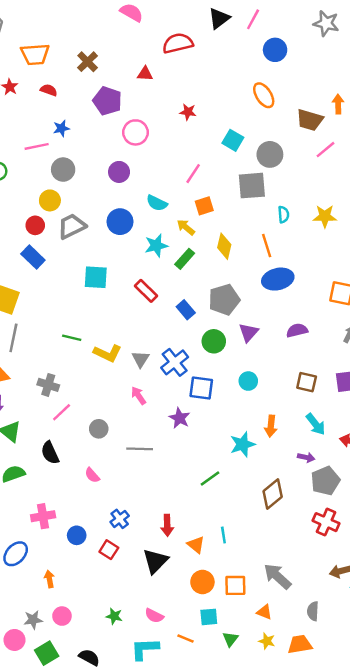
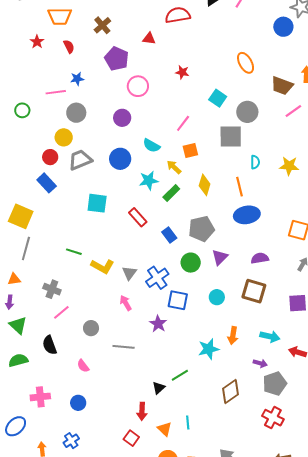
blue circle: (275, 50) -> (283, 27), moved
red semicircle: (49, 90) -> (69, 46), turned 40
brown square: (307, 382) -> (254, 291), moved, size x1.4
cyan arrow: (316, 424) -> (270, 336), turned -42
blue cross: (120, 519) -> (71, 441), moved
blue circle: (77, 535) -> (78, 403), moved
red square: (109, 550) -> (131, 438), moved
black triangle: (155, 561) -> (159, 388), moved, size x0.6

